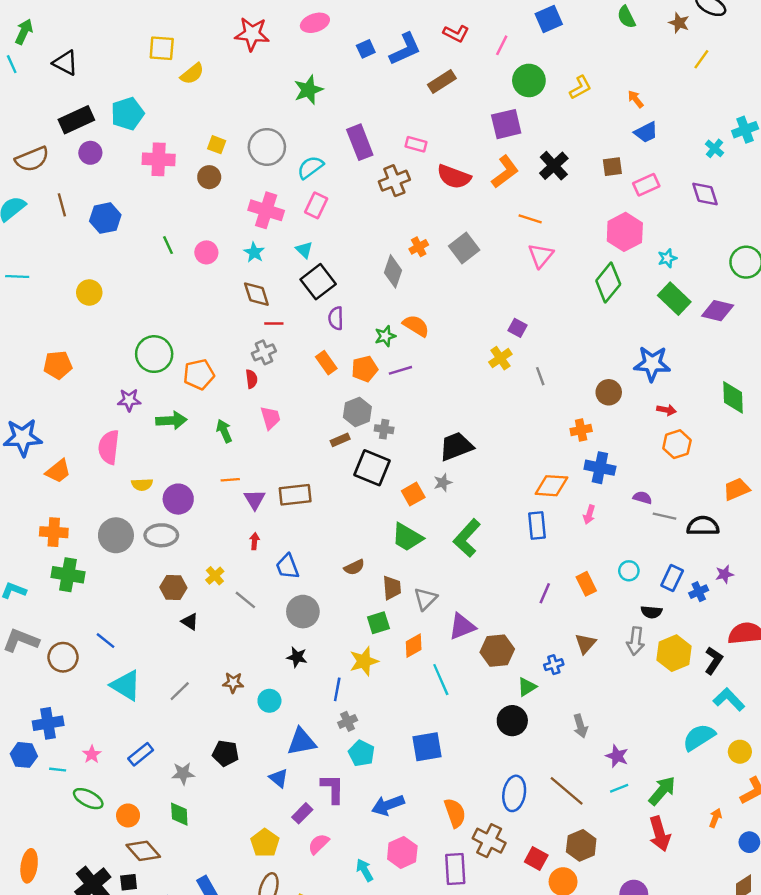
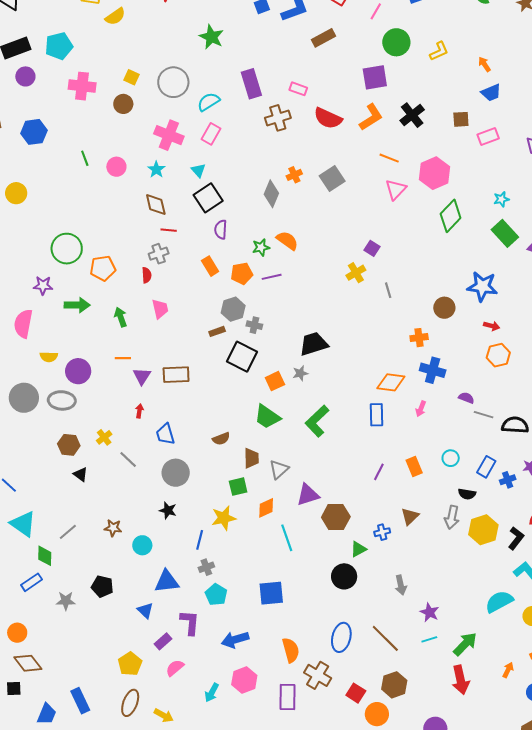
green star: (308, 90) -> (211, 37), turned -30
pink hexagon: (625, 232) -> (434, 173), moved
green diamond: (179, 814) -> (45, 556), moved
cyan arrow: (365, 870) -> (212, 693), turned -126

